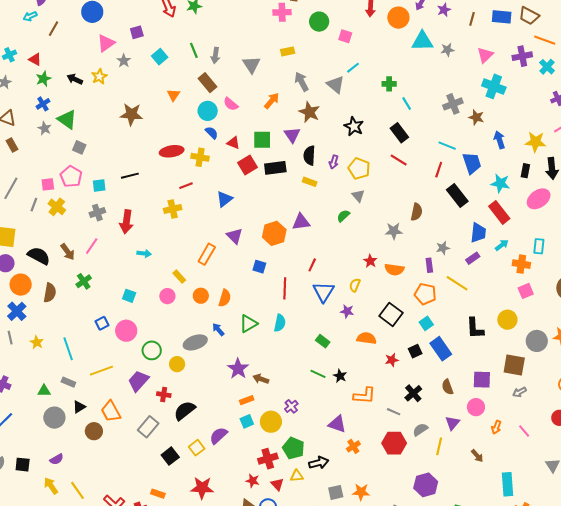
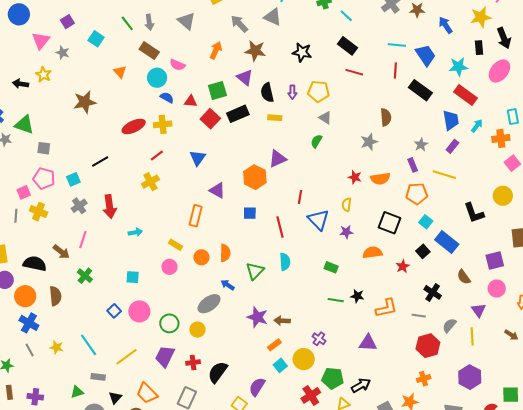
orange cross: (353, 446) -> (424, 379), moved, turned 32

